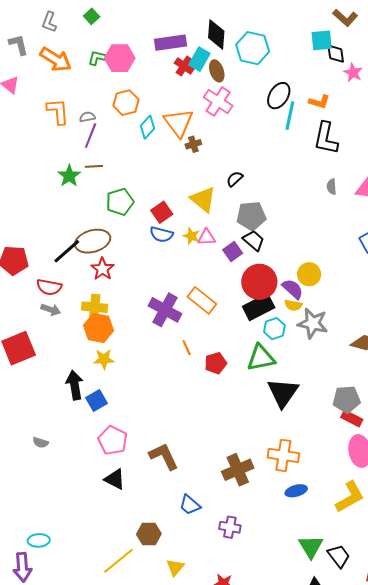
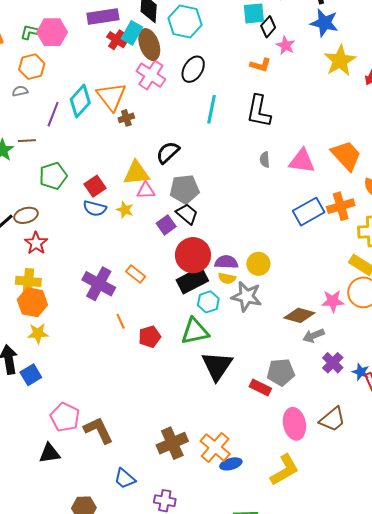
black diamond: (336, 54) -> (268, 27), turned 50
brown ellipse: (217, 71) -> (149, 45), size x1.4
black ellipse: (279, 96) -> (193, 69), moved
orange L-shape: (319, 102) -> (260, 65), moved
orange hexagon: (126, 103) -> (32, 67), moved
cyan line: (290, 116) -> (211, 109), moved
cyan diamond: (147, 127) -> (80, 101), size x1.4
purple line: (91, 136) -> (53, 114), moved
black semicircle: (235, 179) -> (168, 152), size x1.4
yellow triangle: (203, 199) -> (136, 173), turned -44
pink triangle: (206, 237) -> (146, 191), moved
brown ellipse: (93, 241) -> (26, 215), size x0.7
yellow circle: (309, 274) -> (258, 264), moved
purple semicircle: (293, 289) -> (226, 262), turned -40
orange rectangle: (202, 300) -> (136, 274), size x0.7
red rectangle: (352, 418) -> (260, 387), moved
pink pentagon: (113, 440) -> (65, 417), moved
orange cross: (283, 455) -> (215, 447), moved, turned 32
black triangle: (115, 479) -> (49, 453), turned -35

